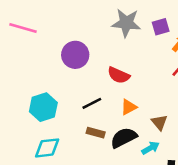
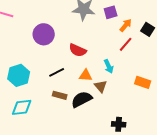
orange triangle: (129, 107) -> (86, 75), turned 32
brown triangle: (159, 122) -> (101, 86), moved
cyan arrow: (150, 148) -> (109, 66), moved, turned 96

